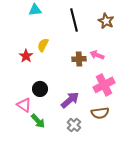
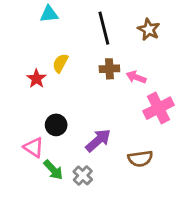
brown cross: (79, 59) -> (109, 69), moved
pink cross: (104, 85) -> (159, 108), moved
gray cross: (74, 125) -> (83, 175), moved

